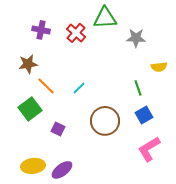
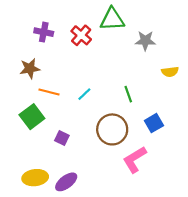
orange line: (46, 86) -> (49, 92), turned -30
green line: (138, 88) -> (128, 94), moved
pink L-shape: (149, 149) -> (135, 159), moved

